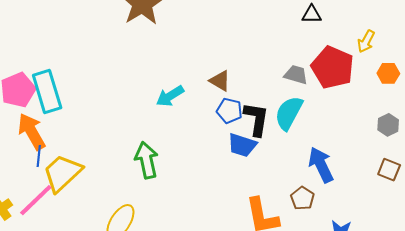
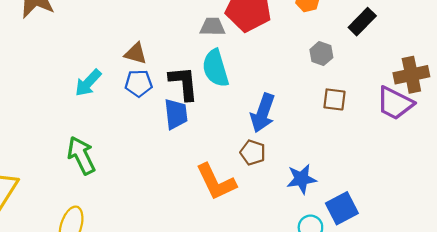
blue pentagon: (229, 111) -> (139, 83), moved
cyan semicircle: (289, 113) -> (215, 68), turned -30
blue trapezoid: (242, 145) -> (176, 114), turned -100
blue arrow: (321, 165) -> (263, 113), turned -120

